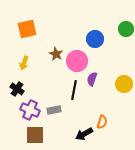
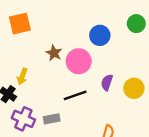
yellow arrow: (24, 63) -> (22, 77), moved
purple semicircle: (92, 79) -> (107, 82), moved
black line: (74, 90) -> (75, 95), turned 60

